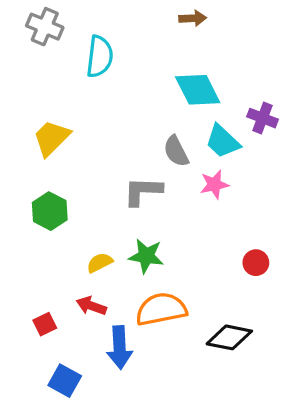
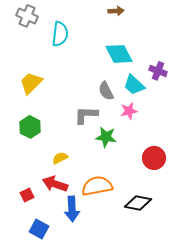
green star: (146, 256) -> (106, 137), moved
red circle: (256, 263) -> (154, 158), size x1.5
red arrow: (91, 306) -> (55, 184), size x1.4

